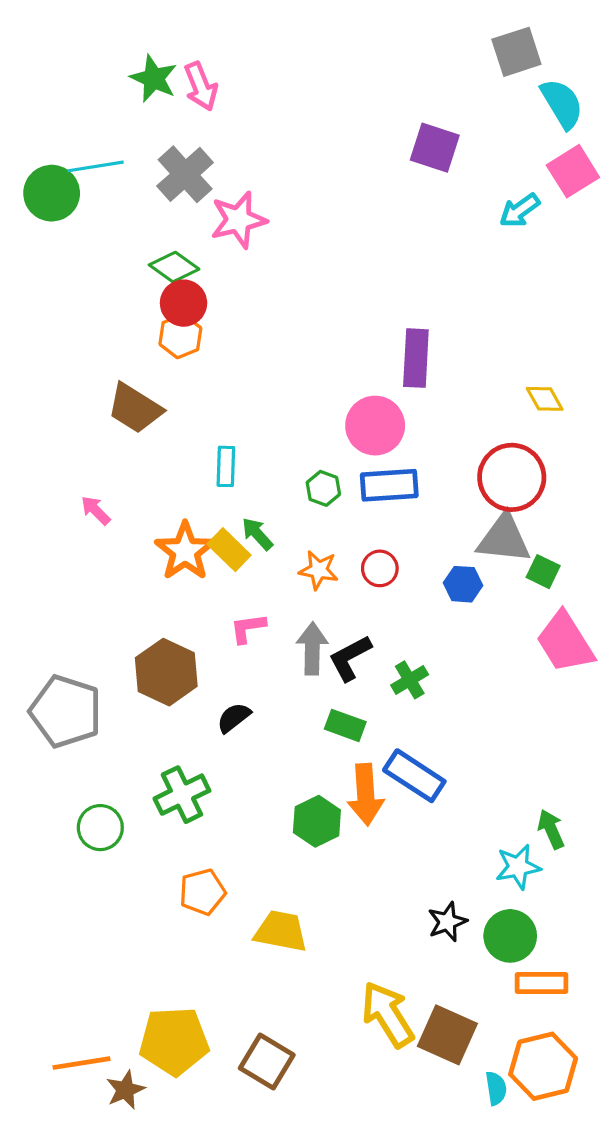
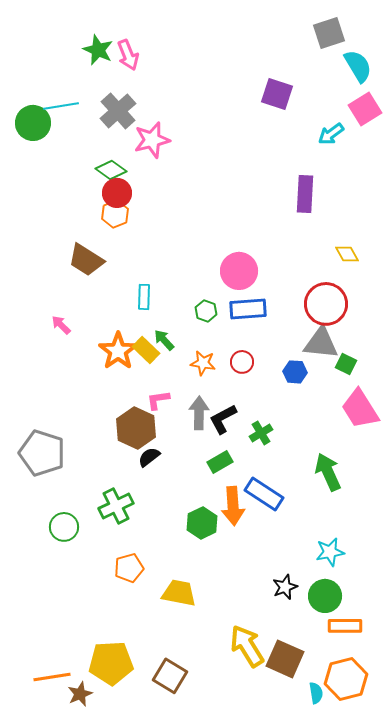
purple rectangle: (416, 358) -> (305, 194), moved
brown hexagon: (166, 672) -> (136, 428), moved
green rectangle: (345, 725) -> (220, 462), turned -50
green arrow: (551, 829) -> (328, 472), moved, size x1.5

